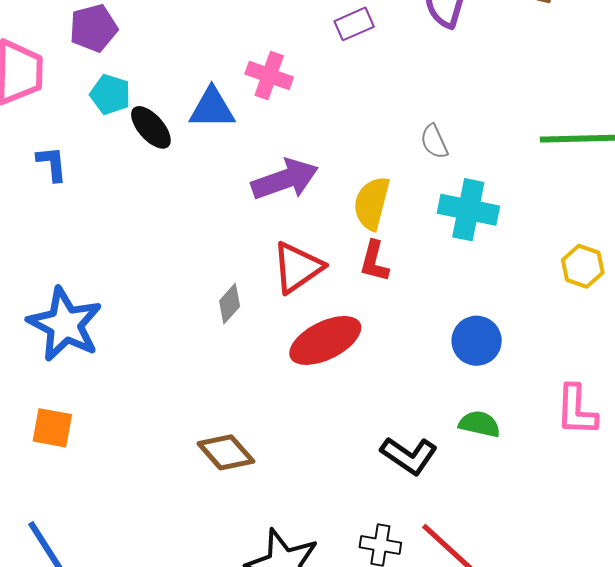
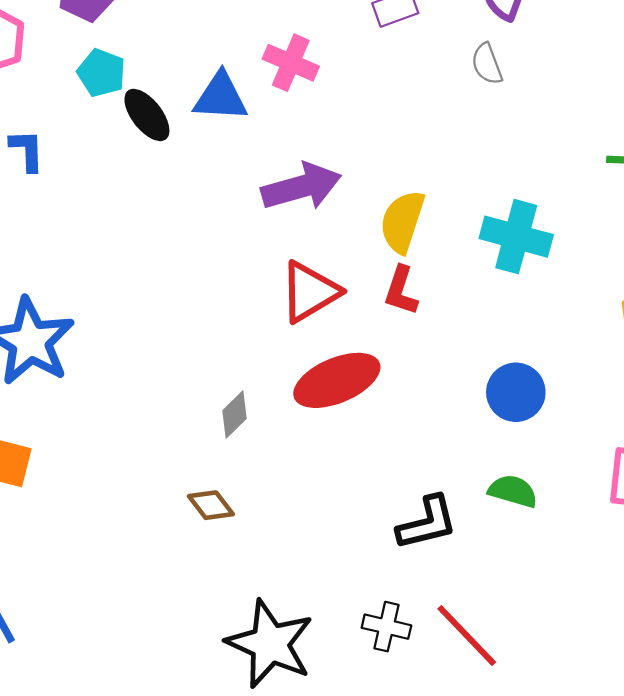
gray semicircle: (434, 142) -> (487, 64), moved
gray diamond: (230, 304) -> (235, 415), moved
brown diamond: (226, 452) -> (211, 505), size x0.7
black L-shape: (409, 456) -> (427, 523), turned -52

